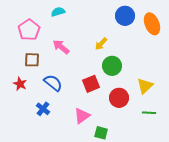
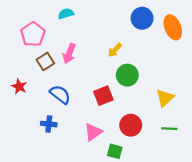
pink arrow: (61, 47) -> (69, 53), turned -108
brown square: (32, 60) -> (45, 61), moved, turned -35
red star: (20, 84) -> (19, 86), moved
red circle: (119, 98) -> (131, 125), moved
blue cross: (43, 109) -> (49, 124), turned -32

